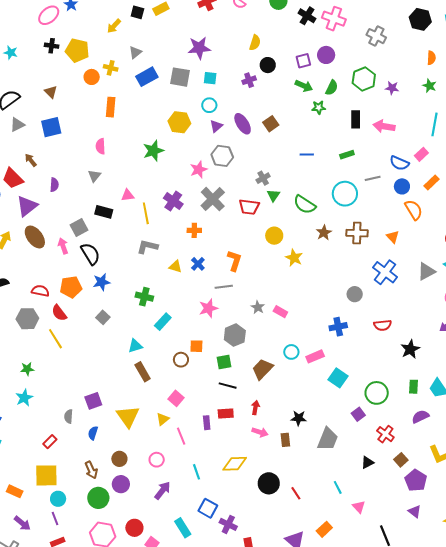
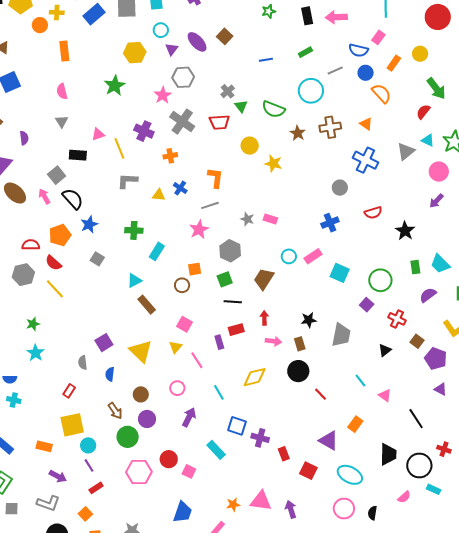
black circle: (269, 483) -> (298, 371), moved

